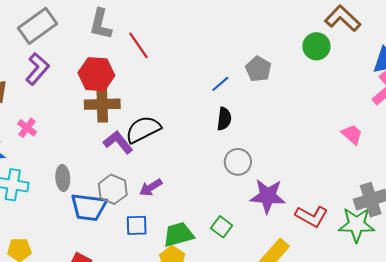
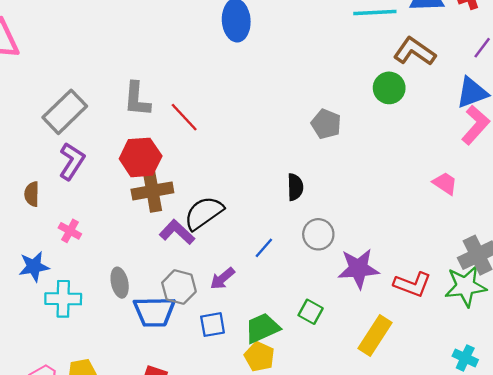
blue line: (220, 84) -> (264, 248), moved

